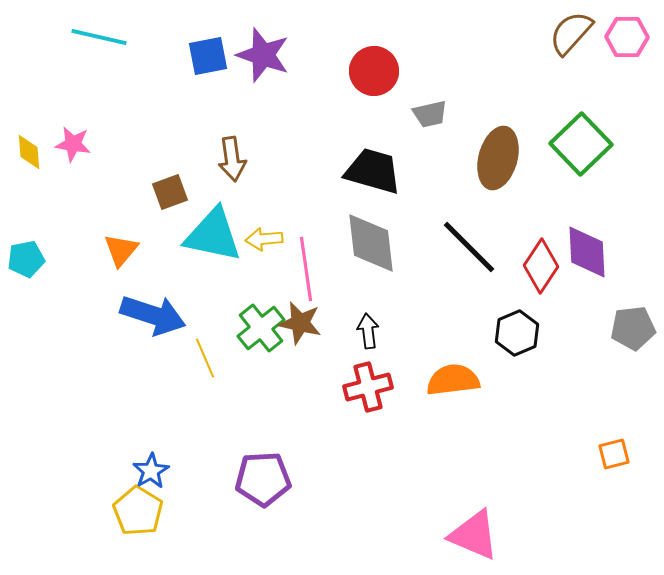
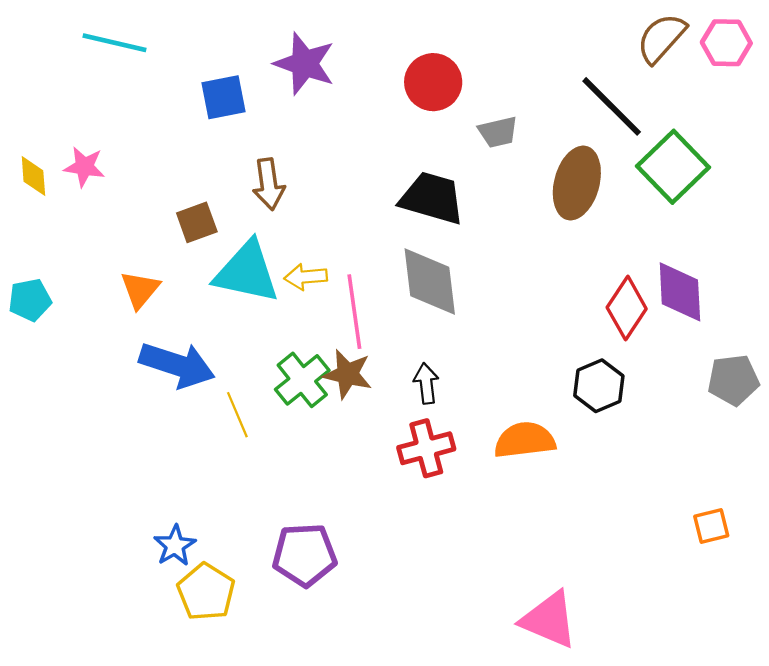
blue square: (208, 56) -> (223, 97), moved
black line: (469, 247) -> (612, 106), moved
yellow pentagon: (138, 511) -> (206, 592), moved

